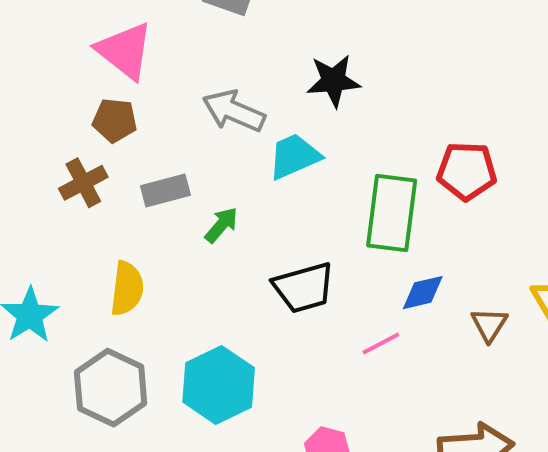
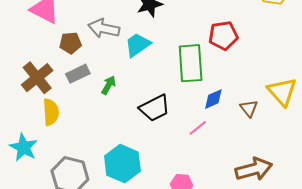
brown pentagon: (115, 120) -> (70, 43), moved
brown cross: (83, 183) -> (37, 78), size x1.4
yellow semicircle: (127, 289) -> (51, 112), moved

